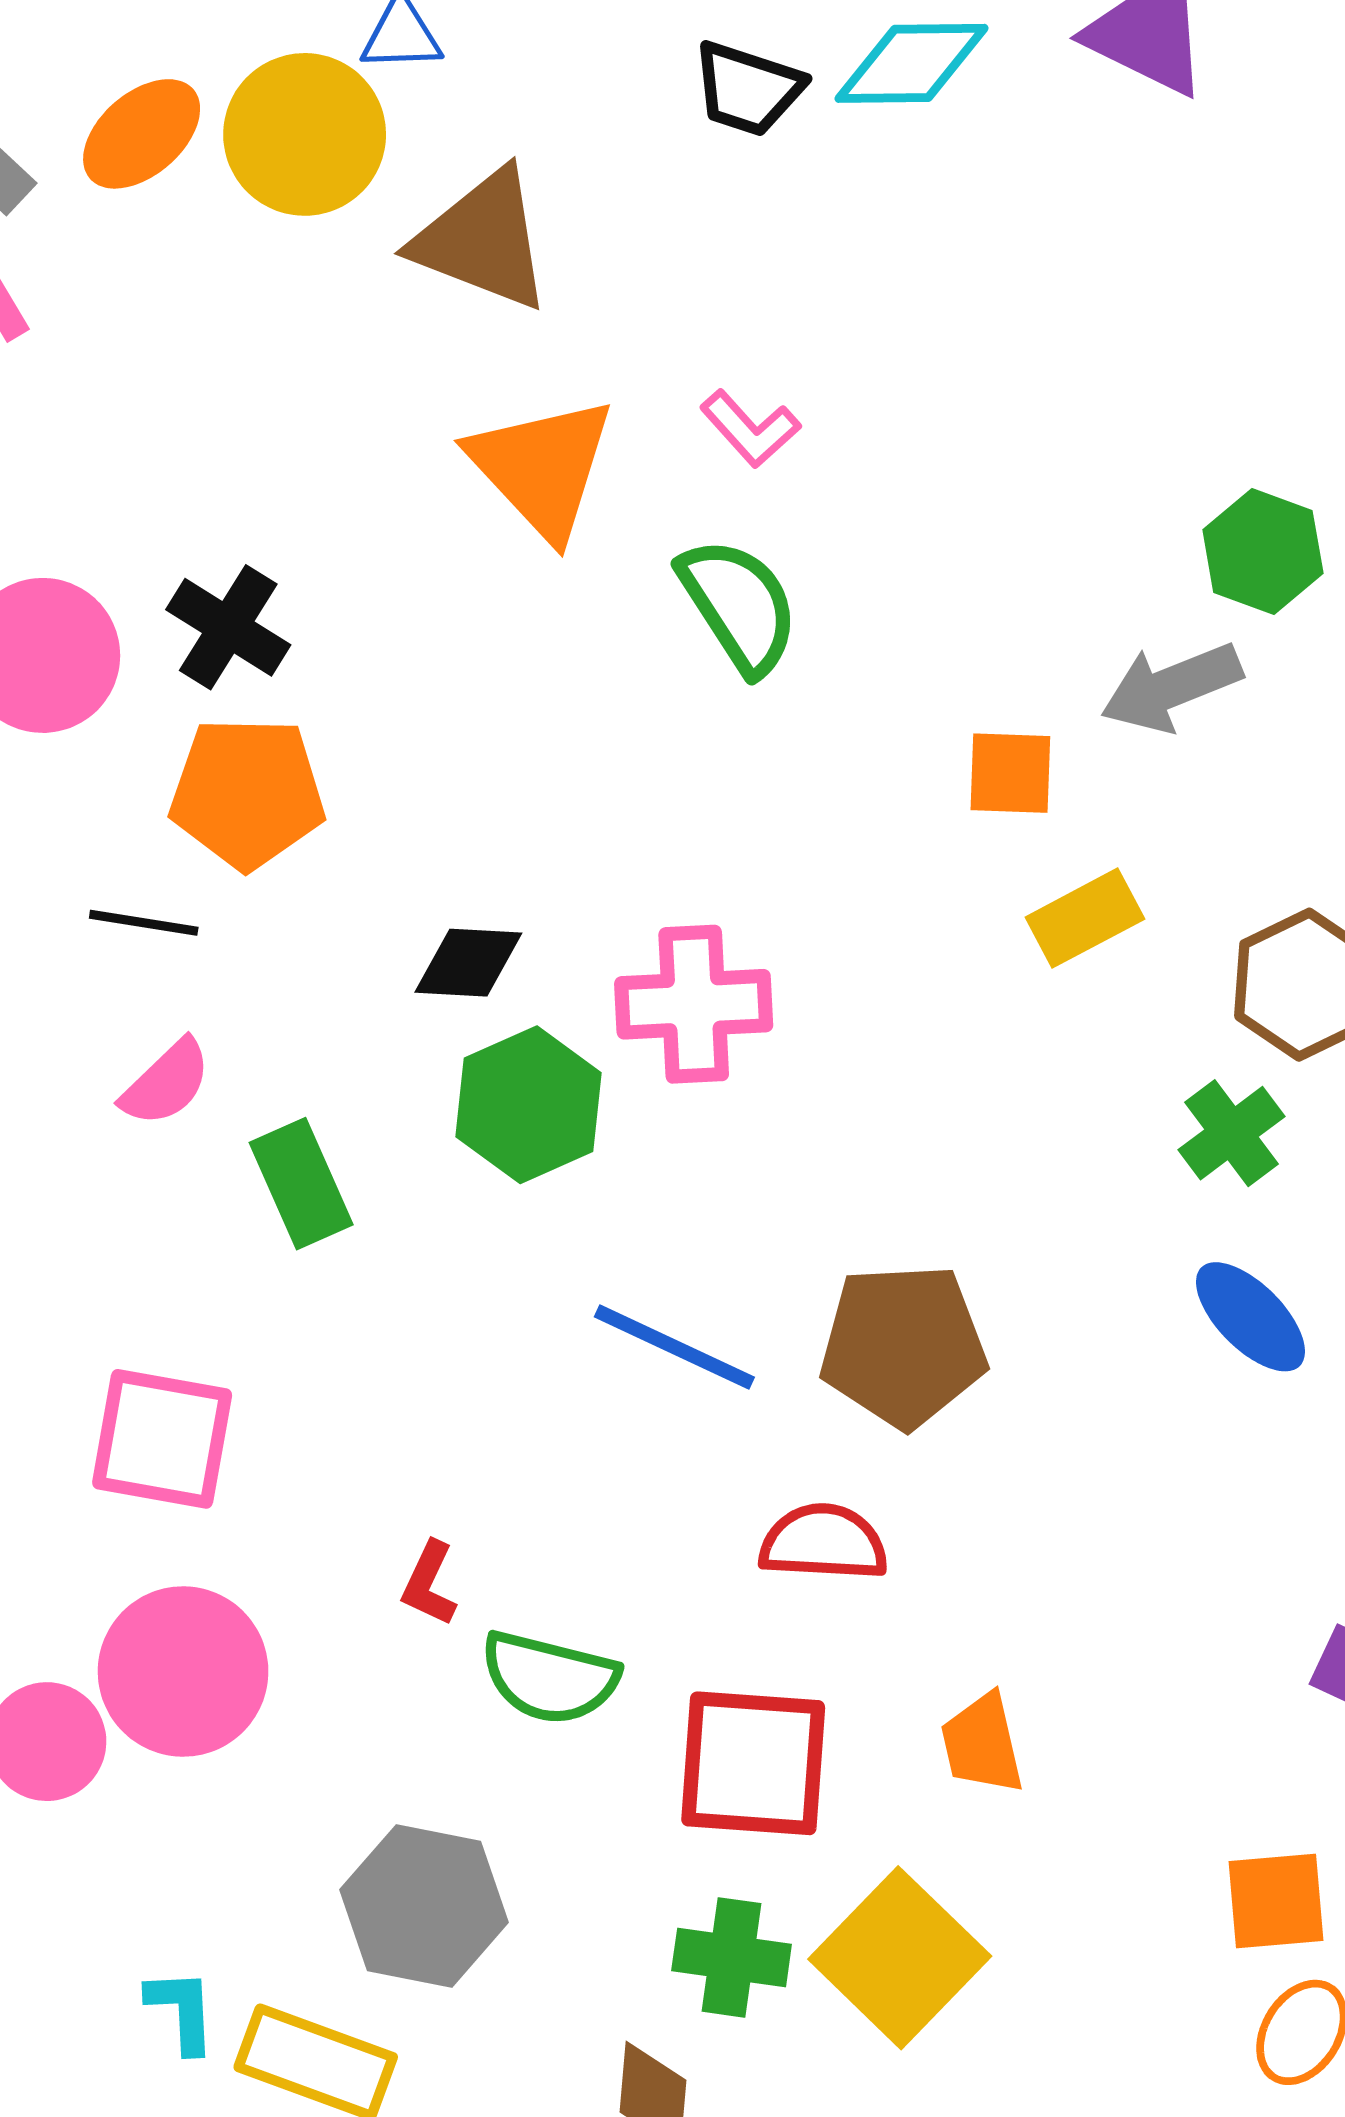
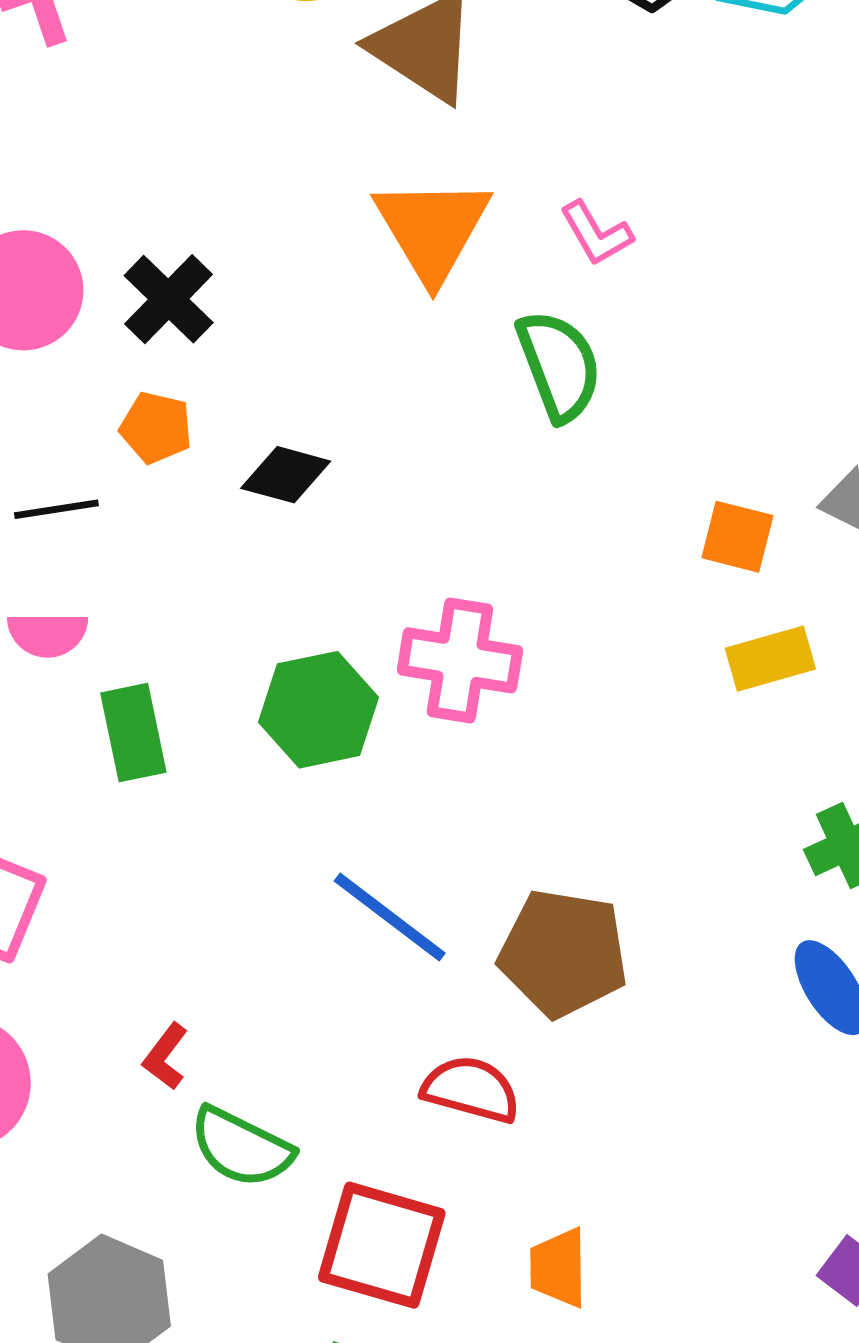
orange pentagon: (247, 793) -> (156, 428), size x0.6
black line: (144, 923) -> (56, 509), turned -30
black diamond: (468, 963) -> (286, 475), moved
pink semicircle: (166, 1083) -> (47, 634), turned 32

